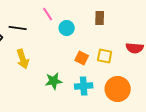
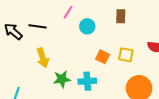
pink line: (48, 14) -> (68, 12), turned 64
green star: (54, 81) -> (62, 79), moved
cyan cross: (84, 86) -> (87, 81), moved

